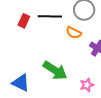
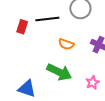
orange semicircle: (74, 33) -> (66, 44), moved

